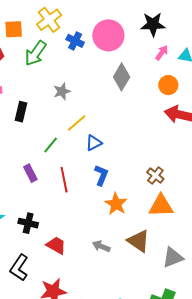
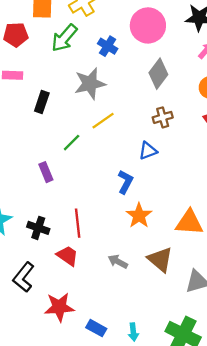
blue cross: (75, 41) -> (108, 46), moved
gray star: (62, 91) -> (90, 84), size x1.6
blue triangle: (94, 143) -> (148, 151), moved
brown cross: (155, 176) -> (163, 117), moved, turned 30
red line: (64, 180) -> (78, 223), moved

